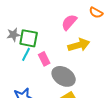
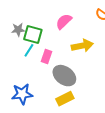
pink semicircle: (69, 22) -> (64, 21), moved
pink rectangle: (44, 59) -> (47, 56), turned 40

